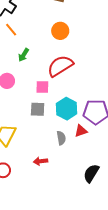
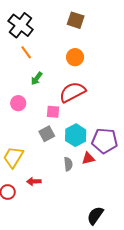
gray square: (38, 109) -> (47, 134), turned -35
red arrow: (40, 161) -> (34, 181), moved
black semicircle: (91, 173) -> (95, 216), moved

